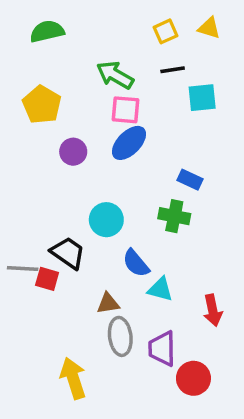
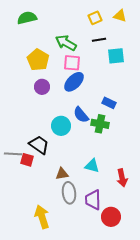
yellow pentagon: (42, 105) -> (38, 60), moved
blue semicircle: (136, 263) -> (81, 115), moved

